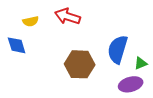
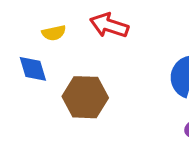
brown hexagon: (80, 64) -> (85, 97), moved

